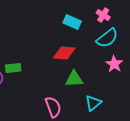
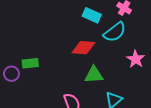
cyan semicircle: (107, 38) -> (115, 32), moved

